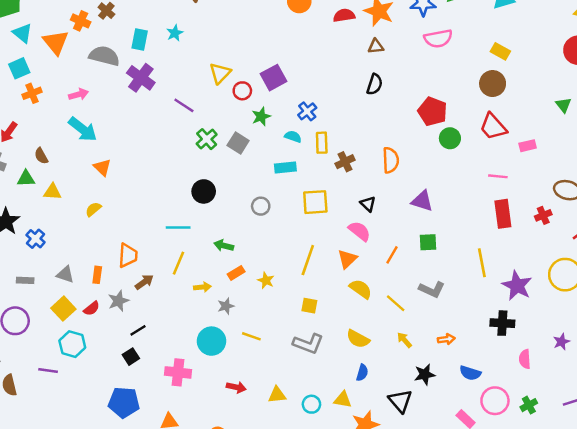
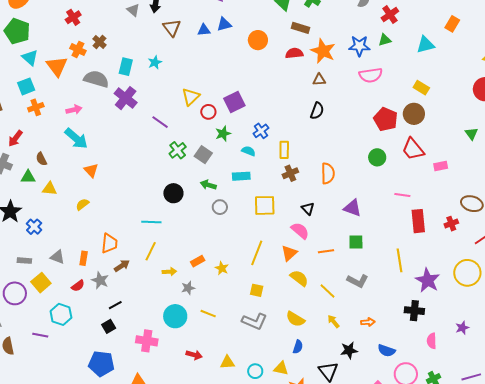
red pentagon: (432, 111) -> (386, 119), moved
yellow rectangle: (322, 143) -> (284, 150), moved
pink line: (498, 176) -> (402, 195), moved
green arrow: (224, 246) -> (208, 185), moved
orange line: (392, 255) -> (326, 251), turned 49
gray star: (118, 301) -> (100, 280), turned -30
yellow square: (63, 309) -> (41, 283), moved

